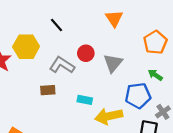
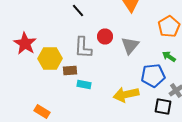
yellow hexagon: (26, 47) -> (50, 58), moved
gray L-shape: (62, 65) -> (83, 48), turned -120
cyan rectangle: (85, 100) -> (84, 84), moved

